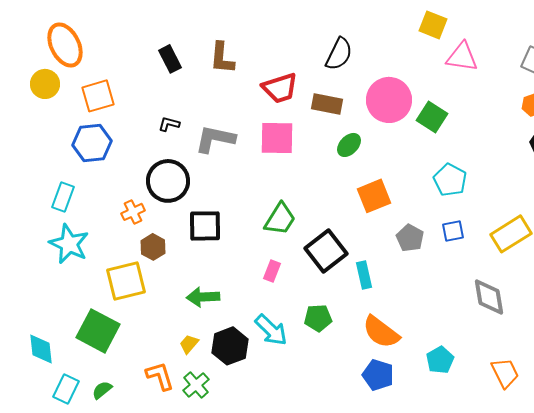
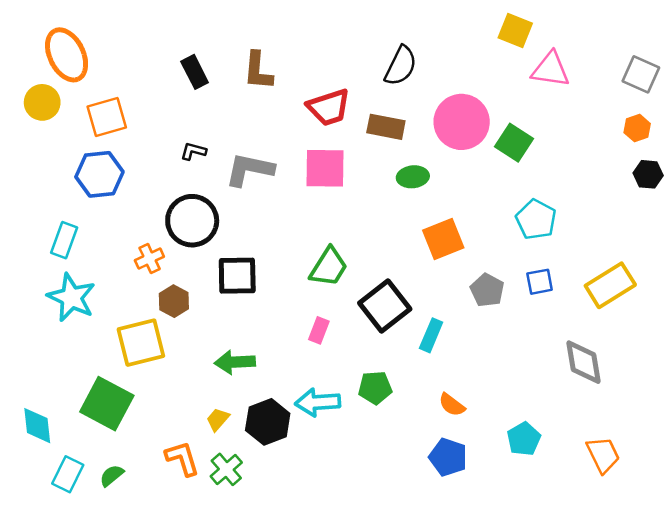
green ellipse: (349, 145) -> (413, 177), turned 40
cyan rectangle: (364, 275) -> (431, 335), turned 36
cyan arrow: (271, 330) -> (318, 402), turned 132
orange semicircle: (381, 332) -> (452, 405), size x0.6

